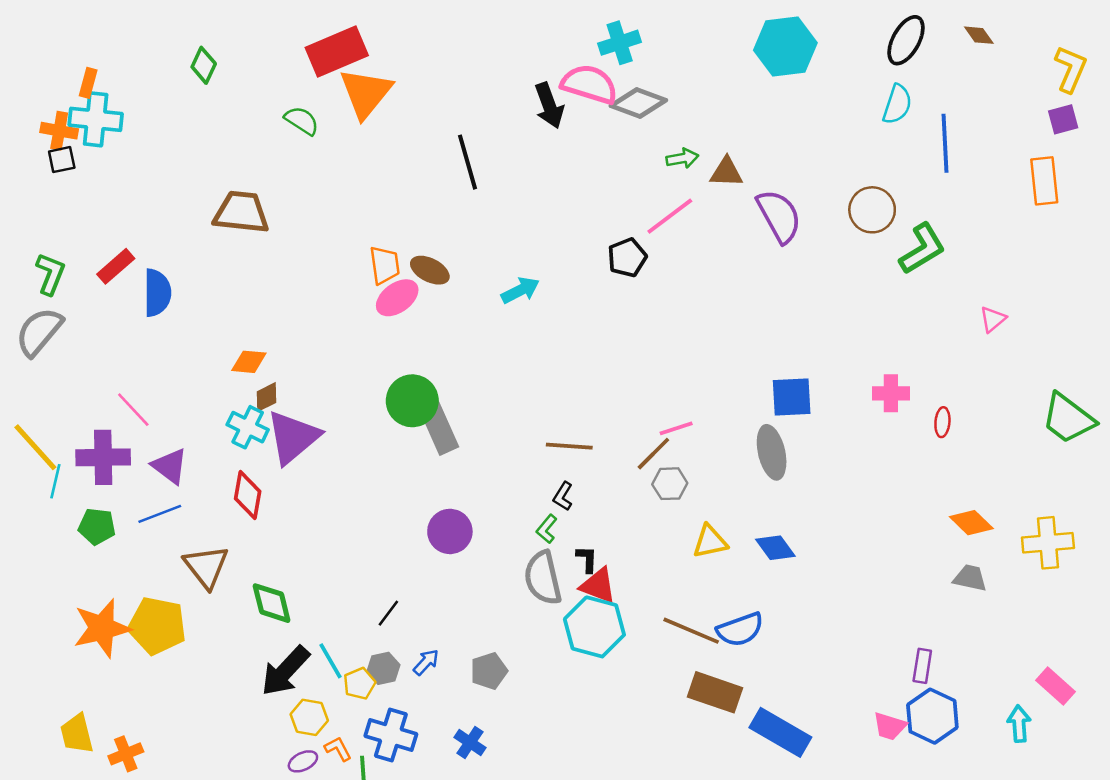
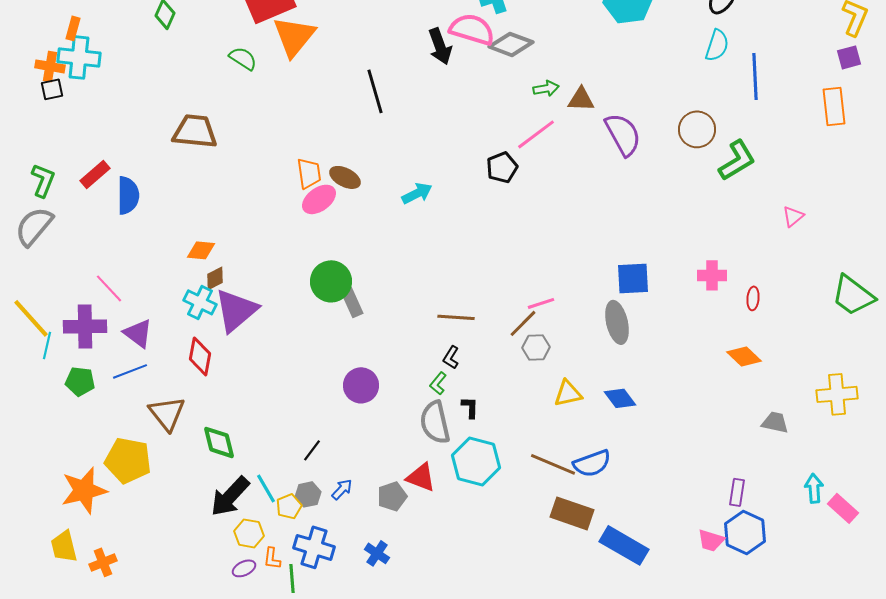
gray rectangle: (439, 427) -> (352, 302), size x0.7
orange diamond: (971, 523) -> (744, 356), moved
red triangle: (598, 585) -> (421, 477), moved
orange star: (102, 628) -> (84, 490), moved
cyan arrow: (1019, 724) -> (814, 488), moved
orange L-shape: (338, 749) -> (272, 558), turned -145

